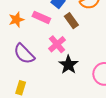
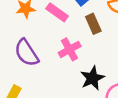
black star: (68, 65) -> (92, 78), moved

